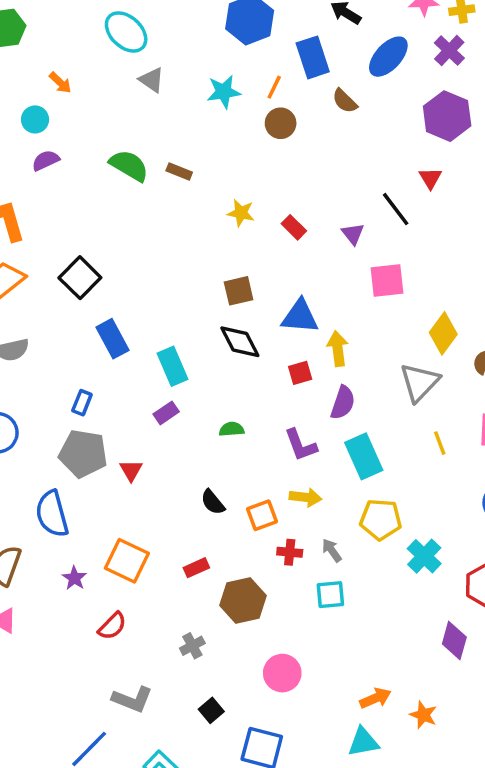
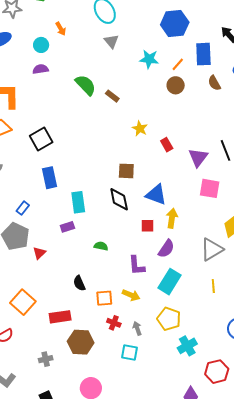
purple triangle: (353, 234) -> (198, 157), size x1.5
cyan rectangle: (364, 456) -> (169, 282), turned 40
red rectangle: (196, 568) -> (60, 317), size x1.5

